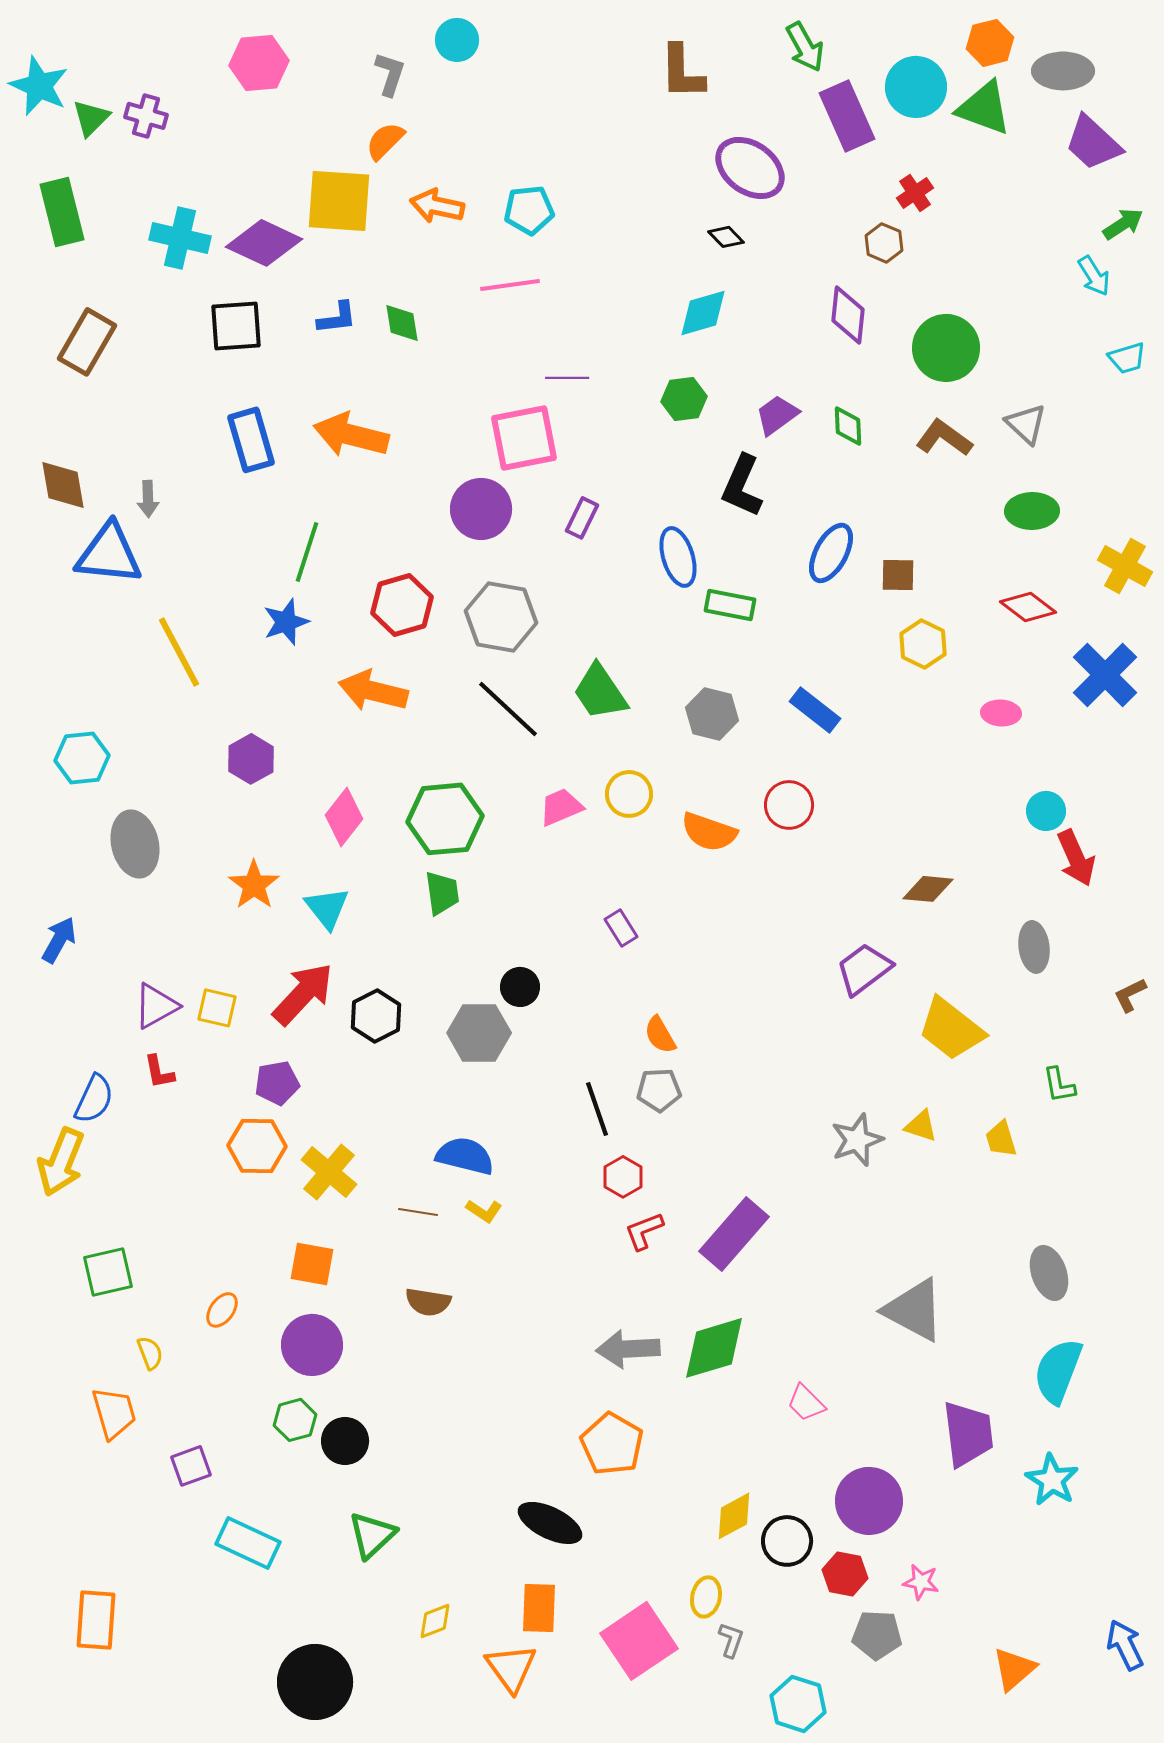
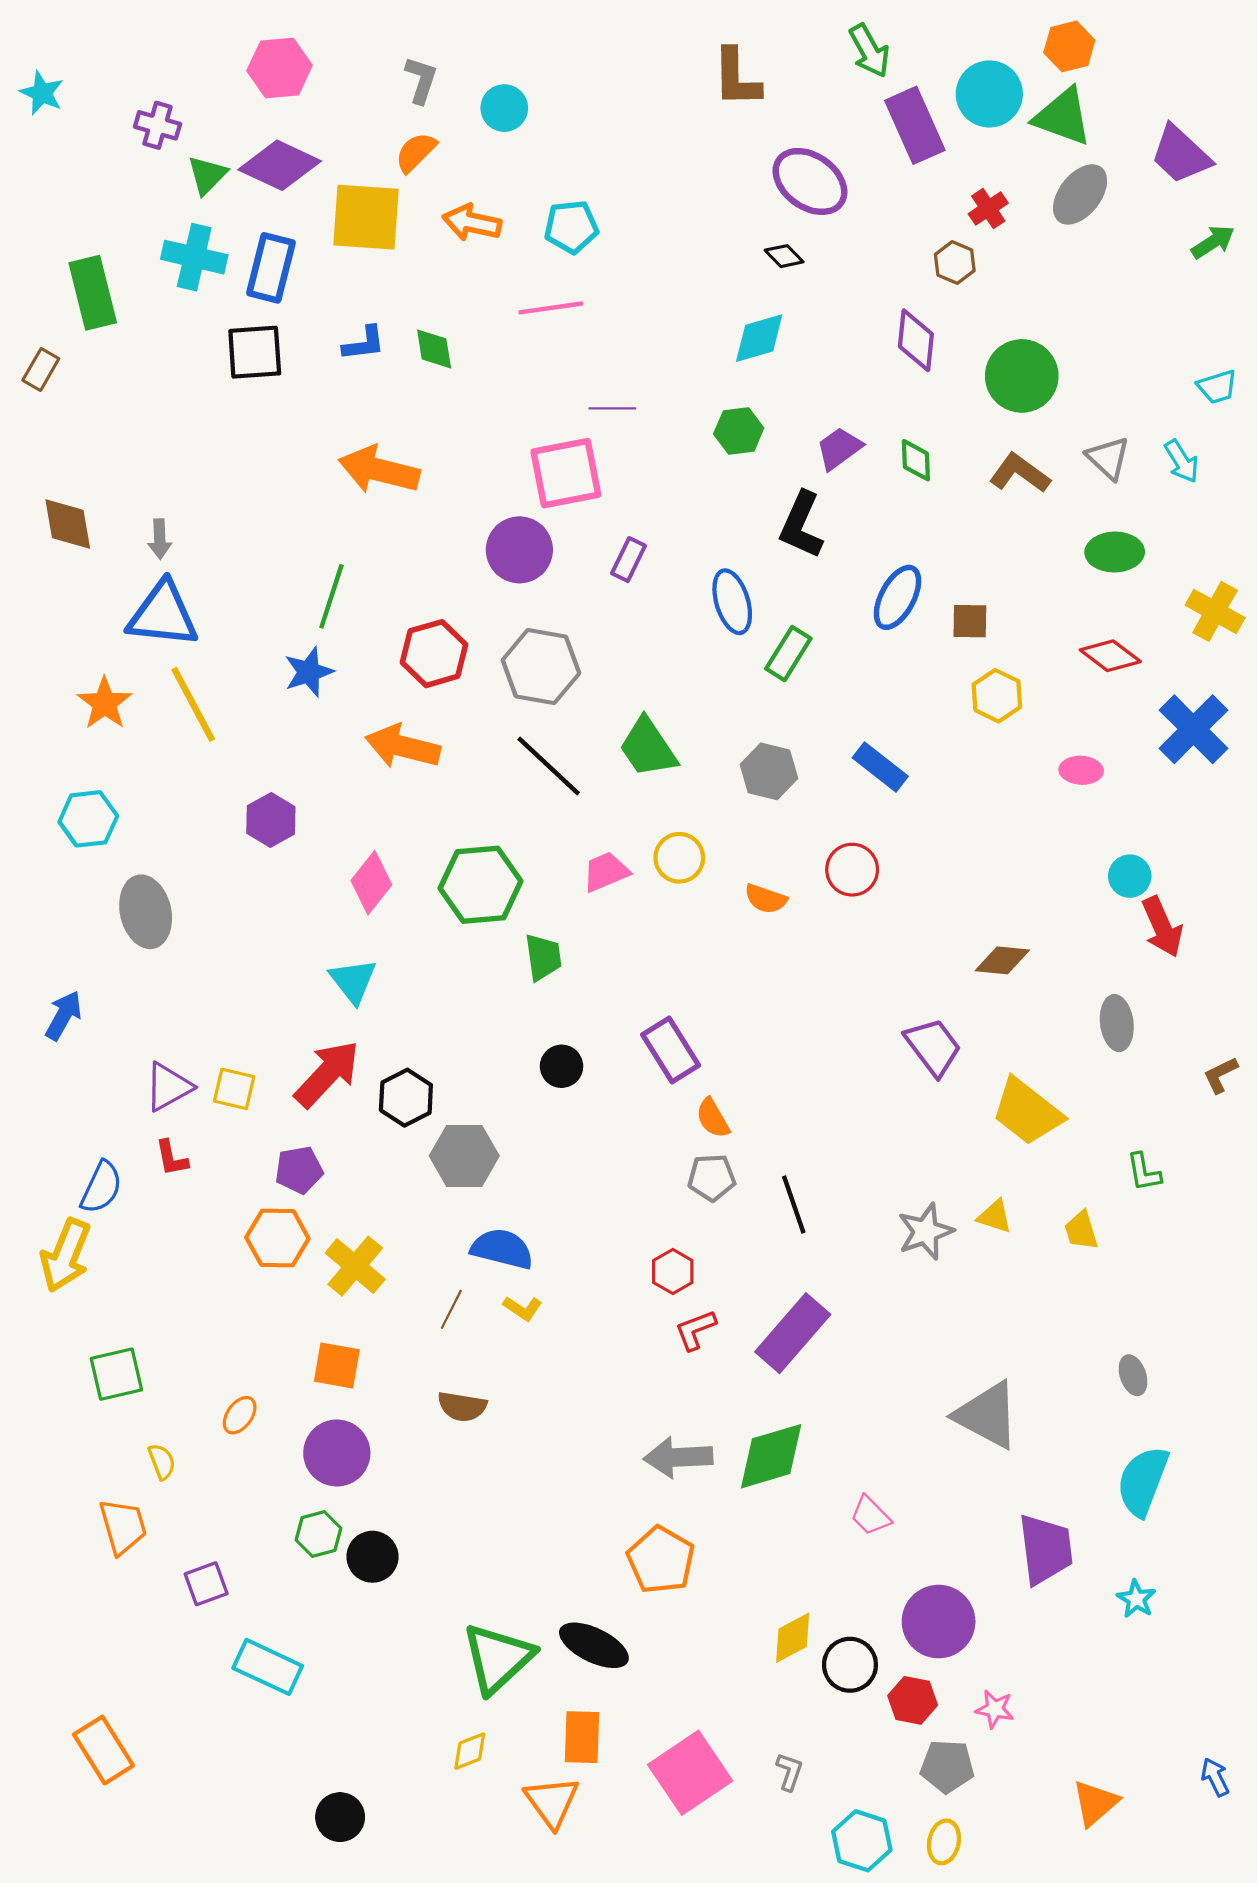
cyan circle: (457, 40) -> (504, 108), moved
gray ellipse: (1063, 71) -> (1080, 194), moved, turned -52
cyan star: (39, 86) -> (42, 93), size x0.7
green triangle: (91, 118) -> (207, 175), moved
green rectangle: (62, 212) -> (93, 293), moved
purple diamond: (264, 243) -> (280, 165), moved
cyan arrow: (1094, 276) -> (1182, 461), moved
brown rectangle: (87, 342) -> (41, 369), moved, size x0.6
blue rectangle: (251, 440) -> (271, 268), moved, turned 30
blue triangle: (109, 554) -> (163, 615), moved
green rectangle: (730, 605) -> (788, 654), turned -69
orange semicircle: (709, 832) -> (766, 899), size x0.7
orange star: (254, 885) -> (105, 703), moved
green trapezoid: (442, 893) -> (543, 957), moved
purple rectangle: (621, 928) -> (671, 1050), moved, size x1.6
purple trapezoid: (864, 969) -> (933, 1047), turned 90
gray hexagon: (479, 1033) -> (464, 1156), moved
black line: (597, 1109) -> (794, 1205), moved
brown line: (418, 1212) -> (451, 1309), turned -72
gray ellipse: (1049, 1273) -> (1133, 1375), size x0.7
cyan star: (1052, 1480) -> (1136, 1599), size x0.7
green triangle: (372, 1535) -> (498, 1658), moved, size x1.4
yellow ellipse: (706, 1597) -> (944, 1842), moved
orange rectangle: (96, 1620) -> (103, 1750), turned -36
blue arrow: (1125, 1645) -> (1215, 1777), size x0.7
black circle: (315, 1682) -> (340, 1817), size x0.6

